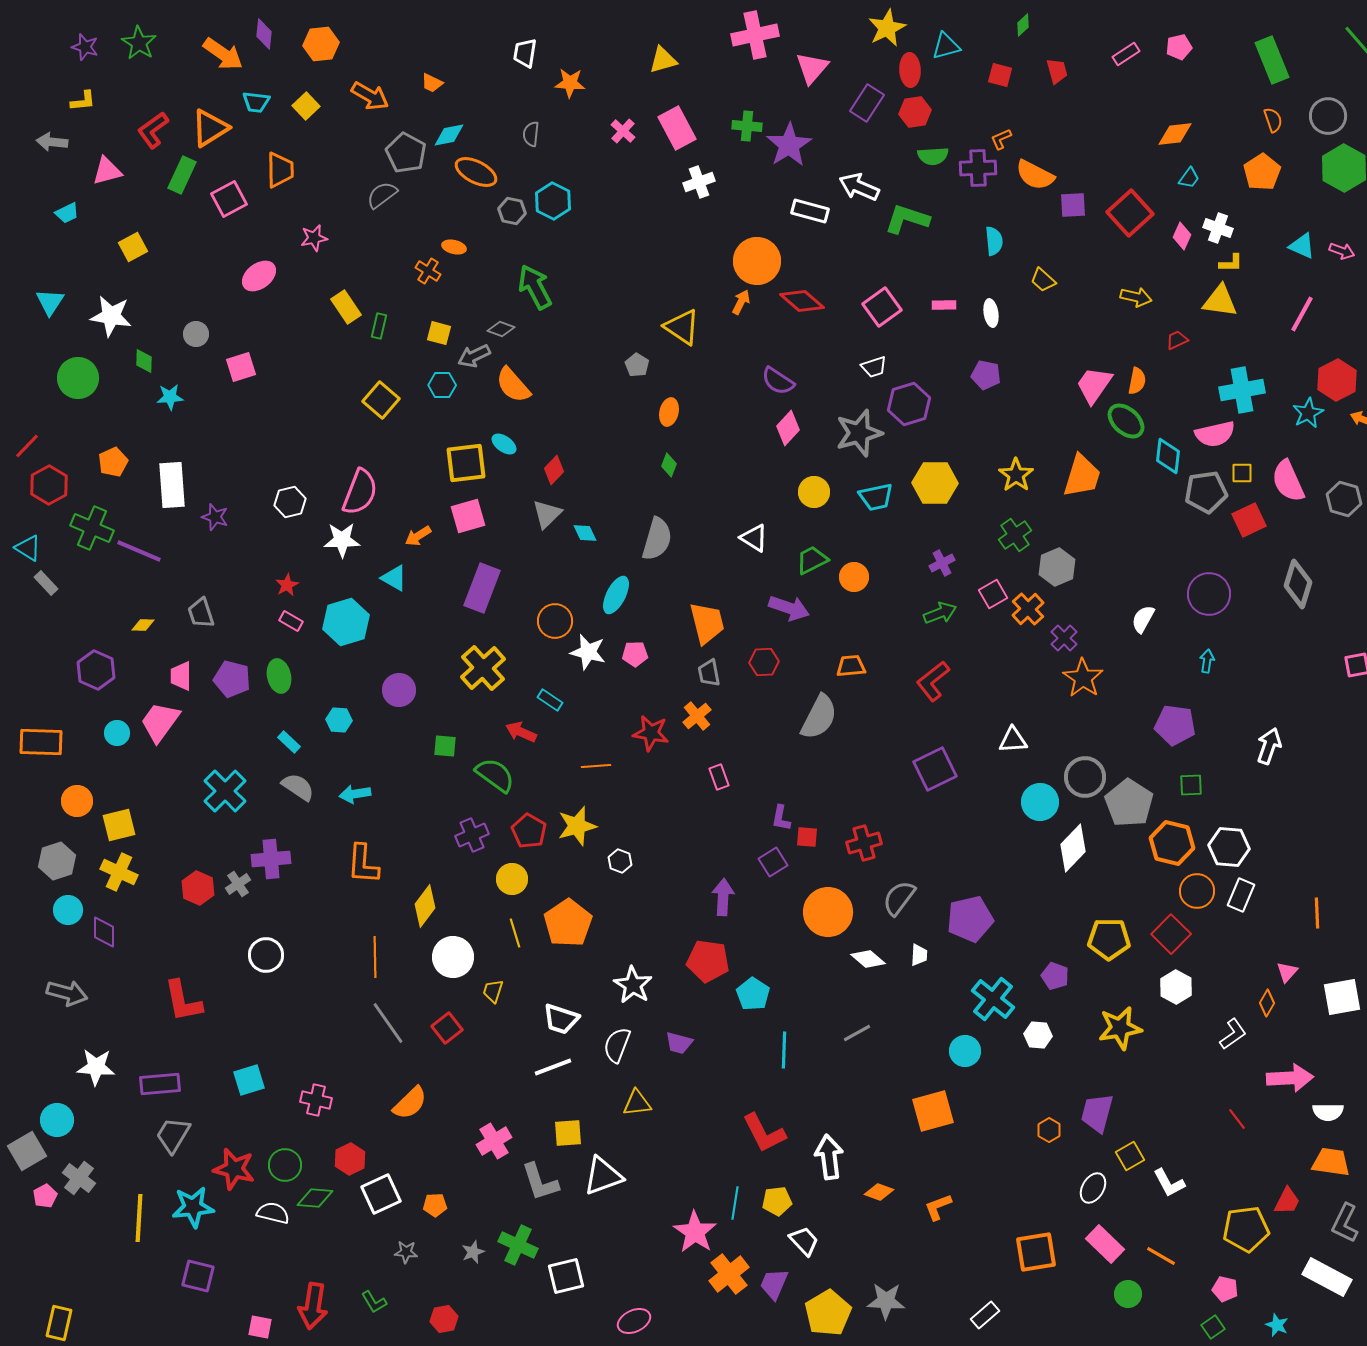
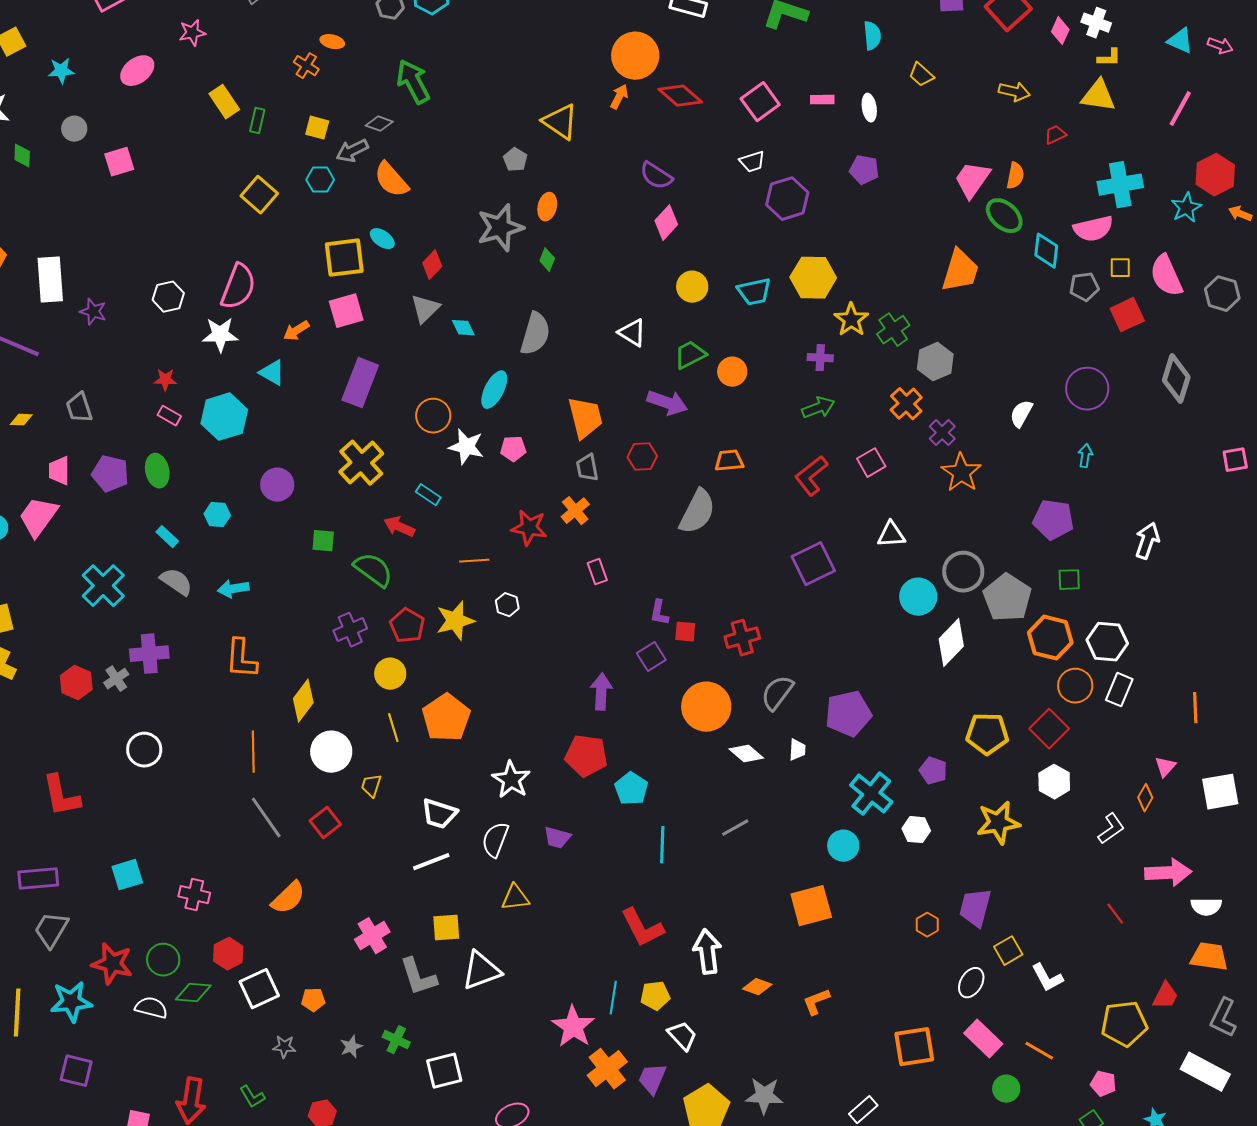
cyan star: (170, 397) -> (61, 71), moved
gray star: (859, 433) -> (500, 228), moved
yellow star: (1016, 475) -> (851, 320), moved
gray pentagon: (1206, 492) -> (1084, 287), size x0.7
purple cross: (942, 563) -> (820, 358), turned 30
red star: (287, 585) -> (165, 380), turned 30
pink square: (993, 594) -> (871, 463), moved
white hexagon: (620, 861) -> (507, 605), moved
green cross: (518, 1245) -> (396, 1040), size x0.7

